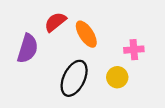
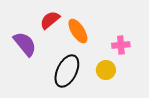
purple semicircle: (28, 48) -> (25, 44), turned -56

